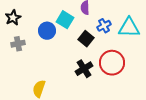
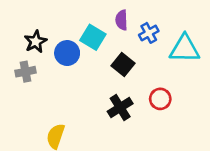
black star: (13, 18) -> (36, 42), moved
blue cross: (104, 26) -> (149, 33), moved
red circle: (112, 63) -> (160, 99), size x0.6

